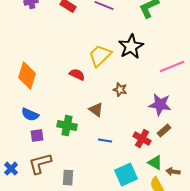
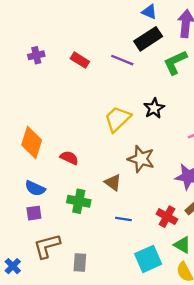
black star: (131, 47) -> (154, 108), size x0.7
red semicircle: (77, 75) -> (69, 158), moved
brown star: (120, 90) -> (141, 159), size x1.6
purple square: (37, 136) -> (34, 213), moved
blue cross: (11, 169) -> (13, 266), moved

